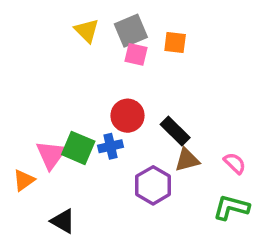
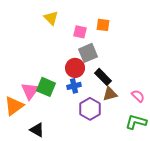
gray square: (131, 31) -> (88, 53), moved
blue cross: (110, 146) -> (74, 86), moved
orange triangle: (24, 180) -> (14, 106), size x1.5

